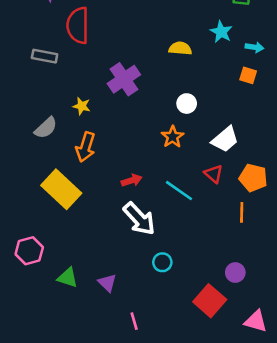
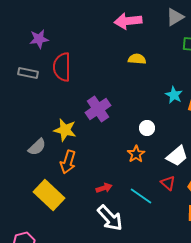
cyan star: (221, 32) -> (174, 95), moved
yellow semicircle: (180, 48) -> (137, 59), moved
gray rectangle: (45, 56) -> (28, 73), moved
yellow star: (82, 106) -> (65, 130), size x1.6

